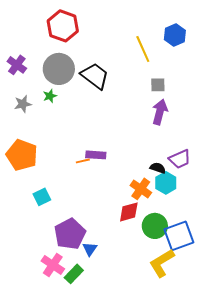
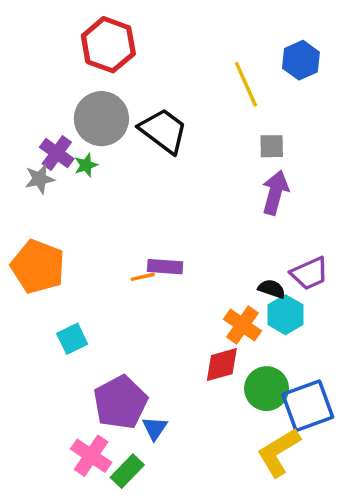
purple cross: (17, 65) -> (57, 153), moved

